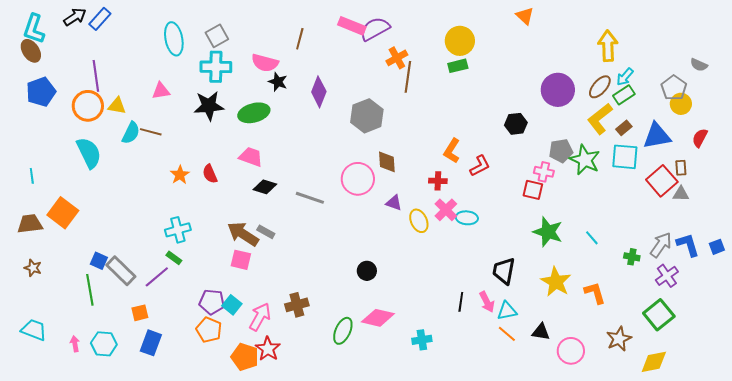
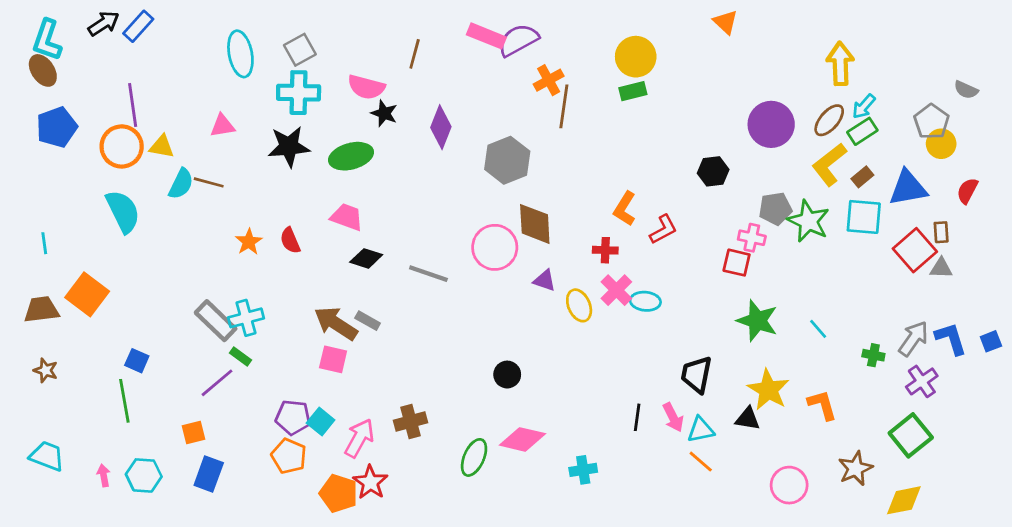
brown diamond: (387, 162) -> (535, 224), size x1.4
gray rectangle: (121, 271) -> (216, 321), moved
black triangle: (541, 332) -> (748, 419), moved

